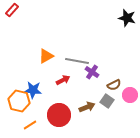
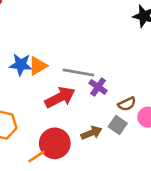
red arrow: (63, 80) -> (60, 97), size x1.6
blue star: (33, 90) -> (21, 65), moved
orange line: (30, 125) -> (36, 156), moved

